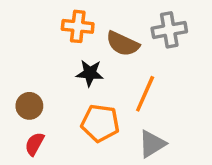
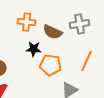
orange line: (145, 94) -> (87, 61), moved
orange pentagon: (100, 123) -> (51, 65), moved

